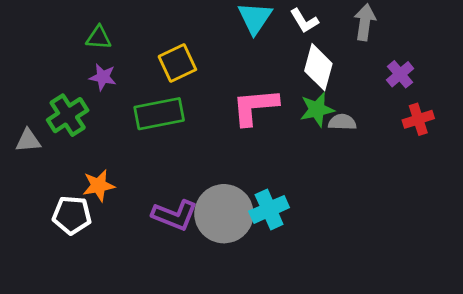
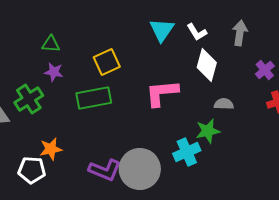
green star: (317, 109) -> (208, 131), moved
cyan cross: (269, 209) -> (187, 152), moved

